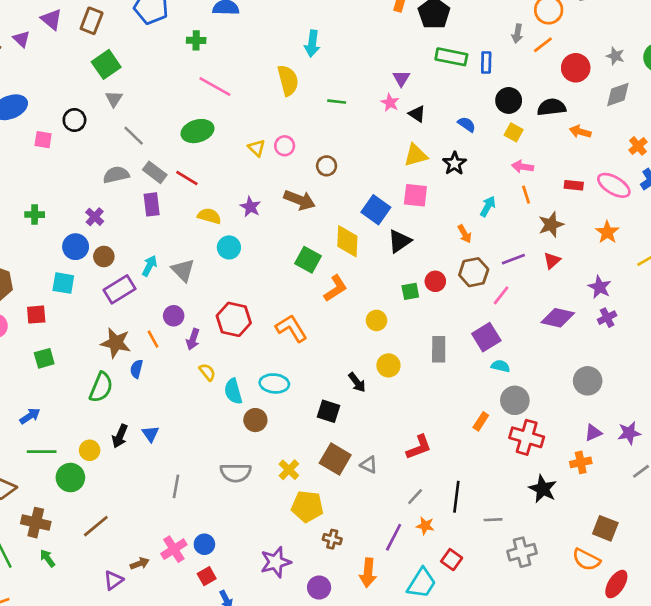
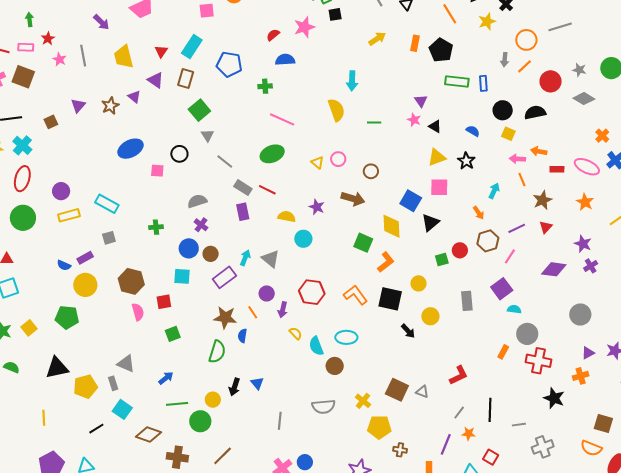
gray diamond: (618, 95) -> (584, 99), turned 55
orange arrow: (580, 132) -> (539, 151), moved
gray semicircle: (116, 175) -> (197, 201), moved
black square: (328, 411) -> (390, 299), moved, size x1.4

